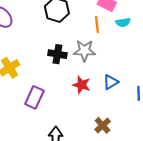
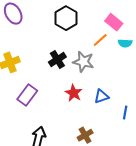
orange line: (97, 25) -> (100, 40), turned 42
black cross: (57, 54) -> (57, 60), turned 36

